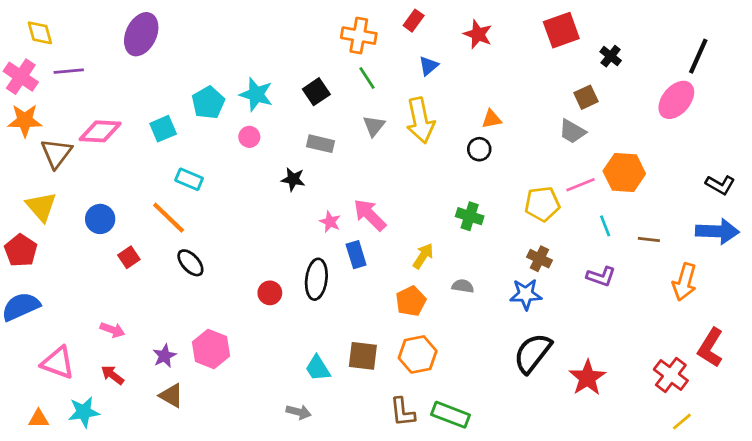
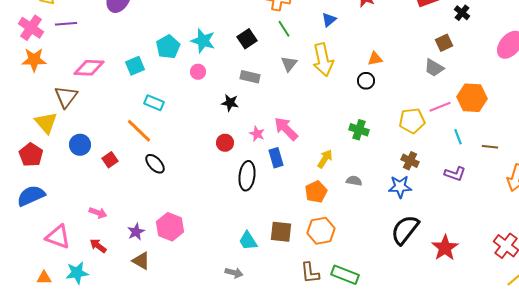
brown triangle: (56, 153) -> (66, 97), moved
blue circle: (100, 219) -> (80, 145), moved
red circle: (270, 293) -> (225, 143), moved

